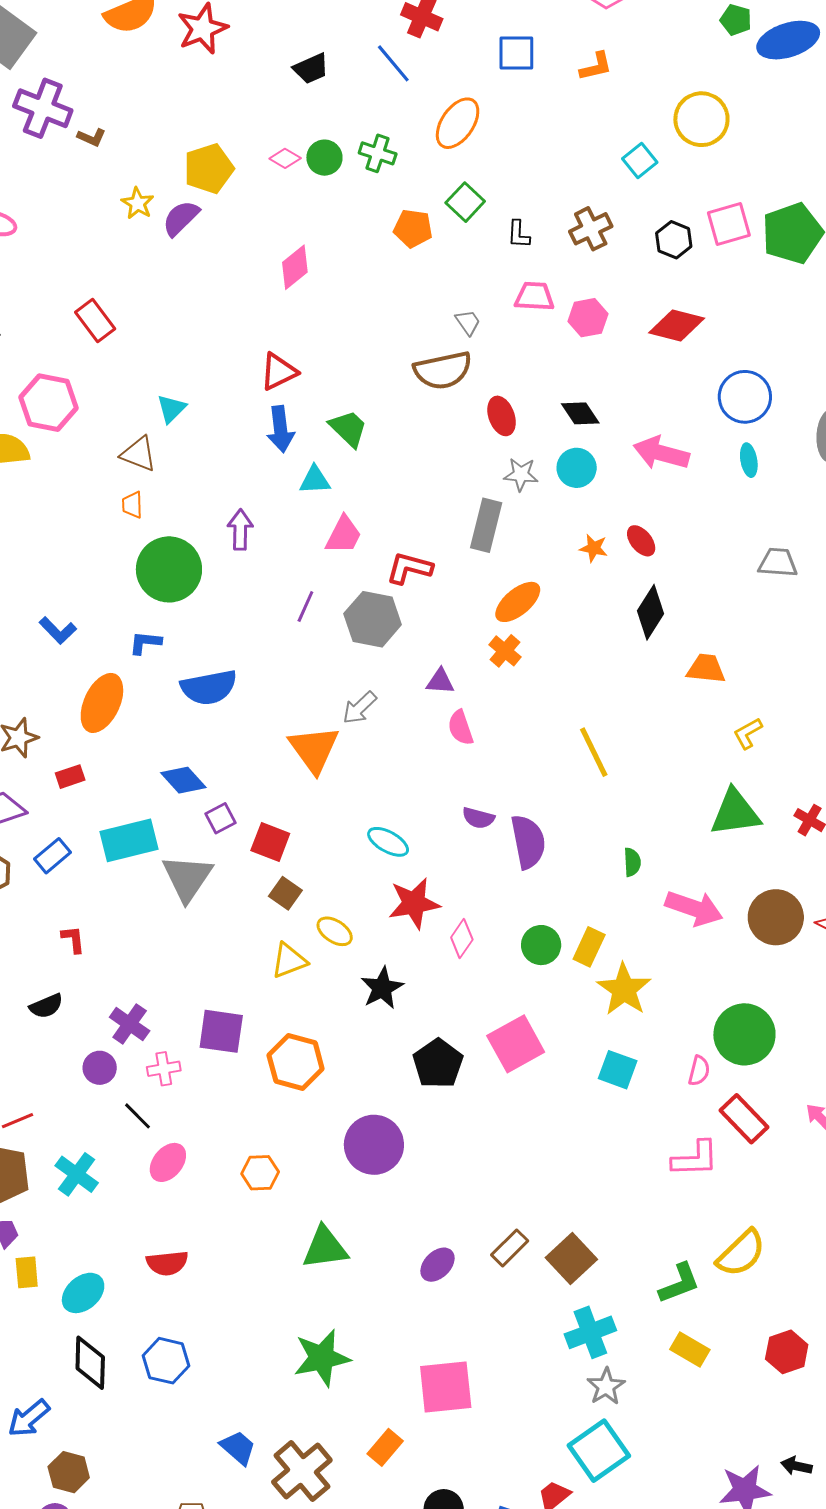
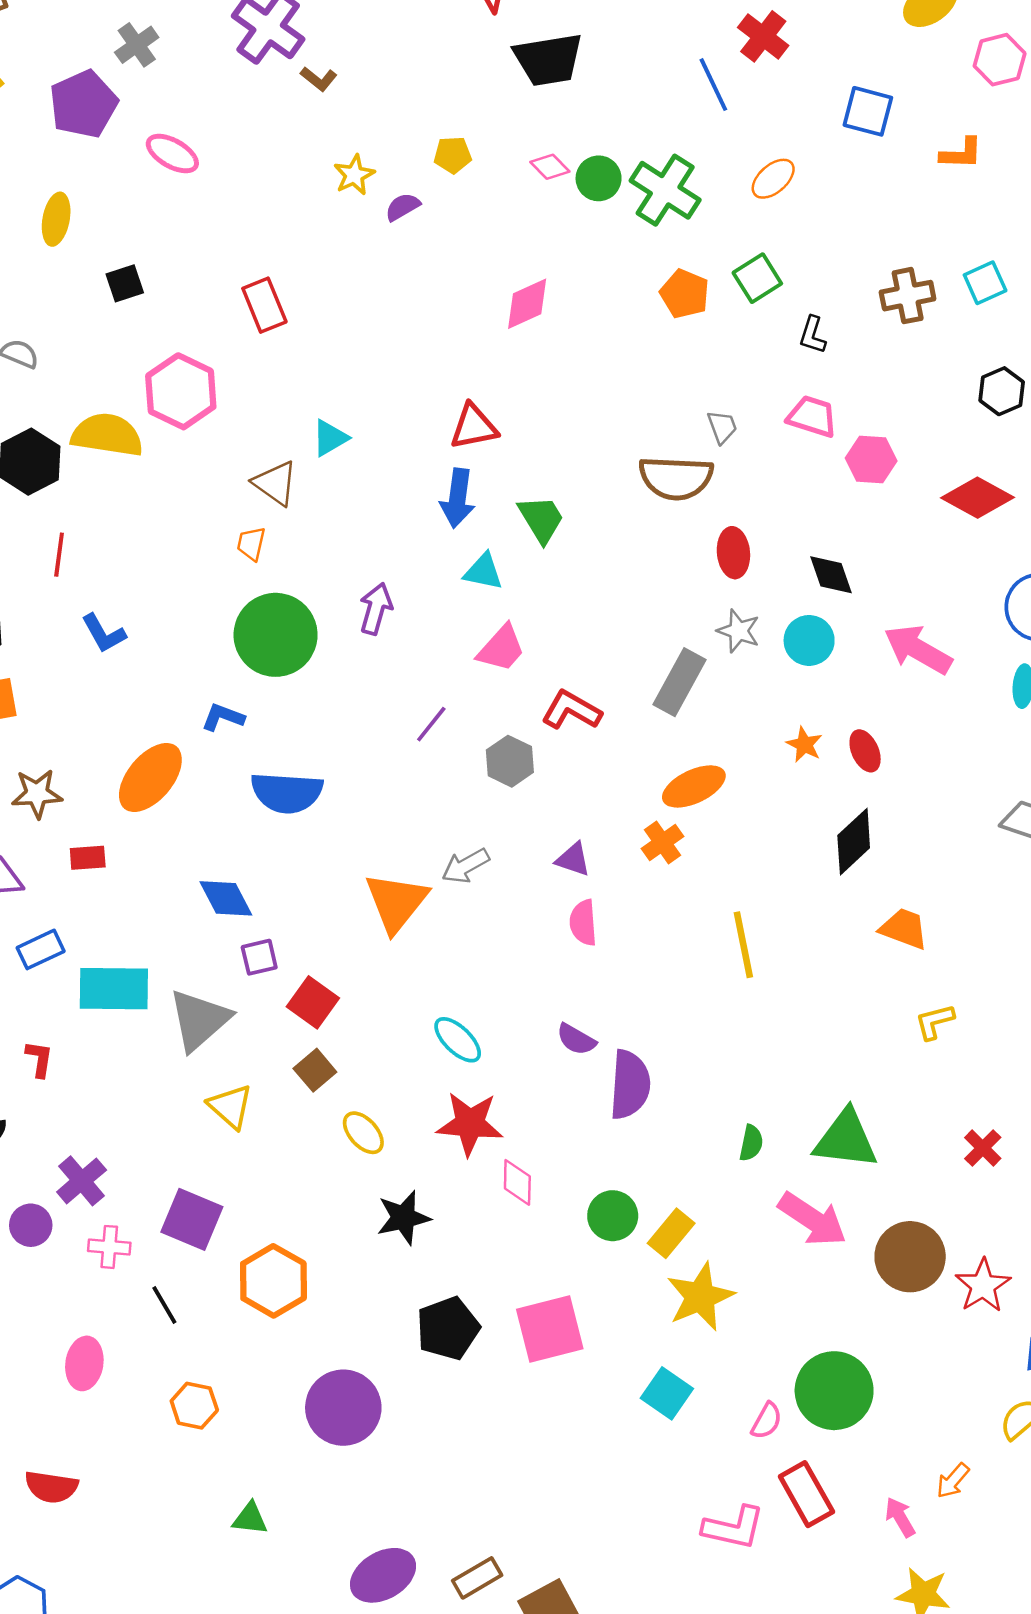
black trapezoid: (311, 69) -> (548, 60), moved, size x1.5
orange ellipse: (458, 123) -> (773, 179), size x0.7
green cross: (378, 153) -> (665, 190), size x1.5
yellow pentagon: (209, 169) -> (453, 155), size x0.6
purple semicircle: (181, 218) -> (402, 207), size x0.7
brown cross: (591, 229) -> (908, 296), moved
gray hexagon: (373, 619) -> (510, 761), size x0.7
blue L-shape: (58, 630) -> (104, 633), moved
yellow line: (594, 752) -> (743, 945), moved
green triangle: (735, 813) -> (846, 1139), moved
cyan rectangle: (129, 840) -> (114, 989), moved
pink diamond: (462, 939) -> (517, 1182), turned -48
yellow triangle: (289, 961) -> (230, 1107), moved, turned 48
black line: (137, 1116) -> (164, 1305), moved
pink ellipse: (168, 1162) -> (84, 1363), turned -45
green triangle: (325, 1248) -> (250, 1519), size x0.6
purple ellipse: (437, 1265) -> (383, 1575), size x1.4

